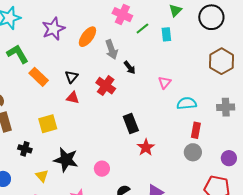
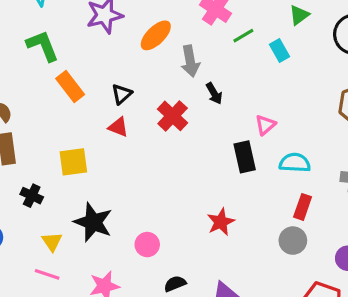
cyan rectangle: (166, 34) -> (279, 50), turned -32
black rectangle: (131, 124) -> (245, 157), moved

